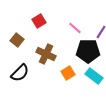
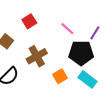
brown cross: (46, 54) -> (37, 56), turned 36

